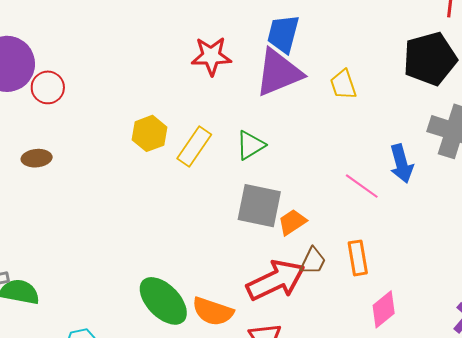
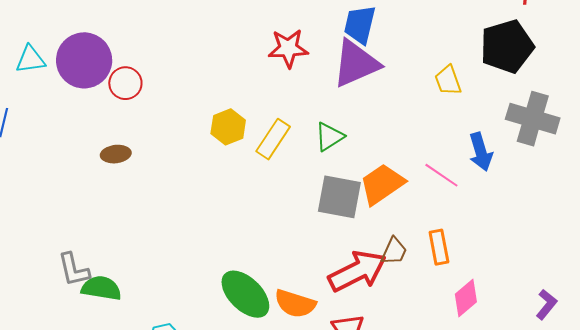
yellow trapezoid: (343, 85) -> (448, 80), moved
orange trapezoid: (292, 222) -> (382, 184), moved, size x1.6

